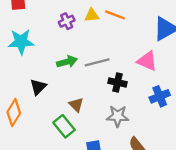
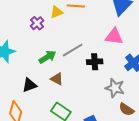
black triangle: (38, 87) -> (29, 85), turned 42
brown triangle: (76, 105) -> (57, 79), moved
gray star: (118, 116) -> (115, 88), moved, turned 30

